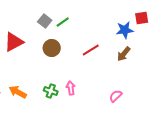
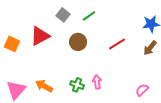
gray square: (45, 21) -> (63, 15), moved

